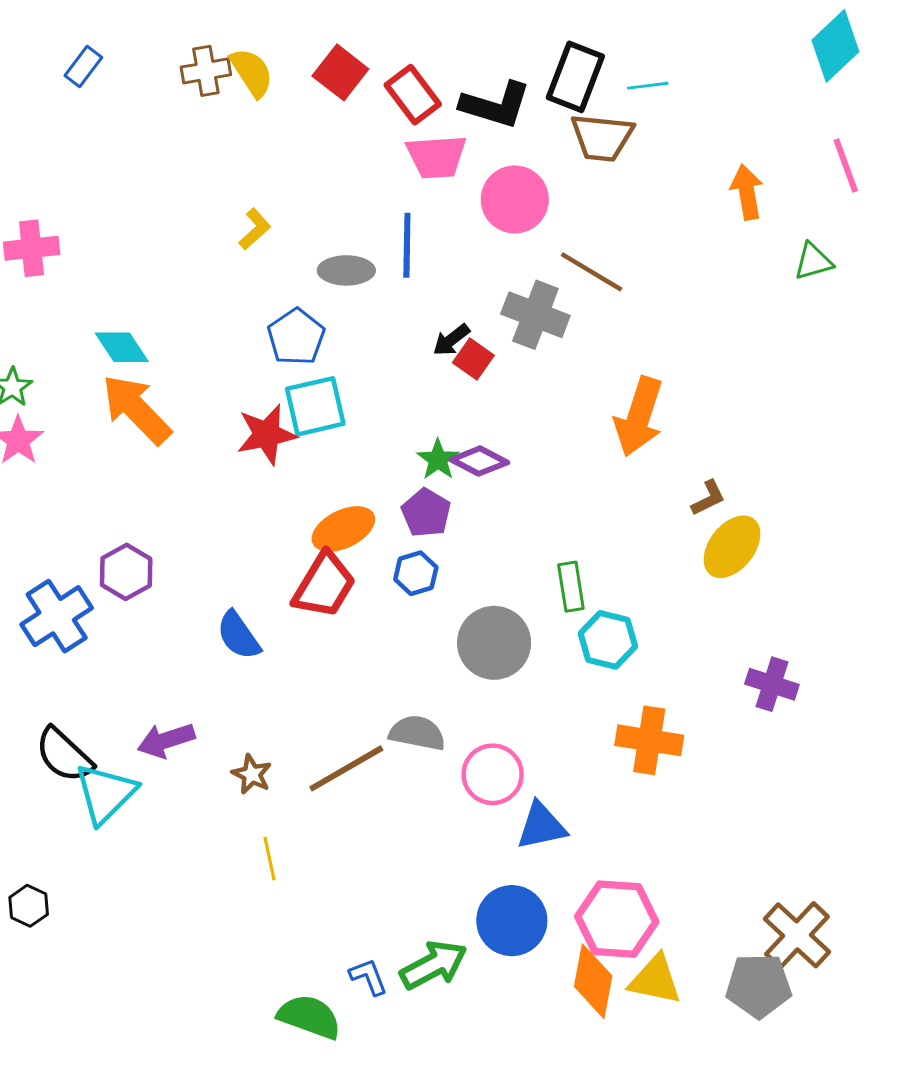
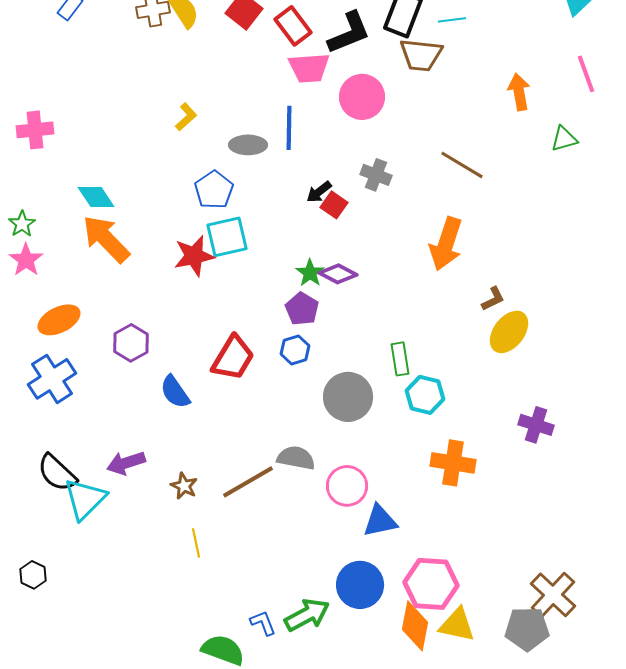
black L-shape: (496, 105) -> (349, 33), turned -39
brown line: (592, 272) -> (462, 165), moved
gray cross: (535, 315) -> (376, 175), size x0.7
orange ellipse: (343, 529) -> (59, 320), moved
purple hexagon: (126, 572) -> (131, 343), moved

